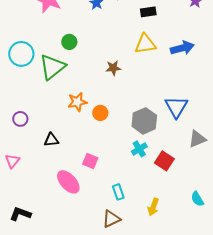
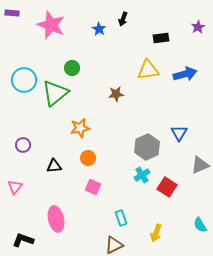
black rectangle: (148, 12) -> (161, 38), moved
blue triangle: (176, 107) -> (179, 133), size x0.7
orange circle: (100, 113) -> (88, 158), moved
pink ellipse: (68, 182) -> (56, 219), moved, turned 30

